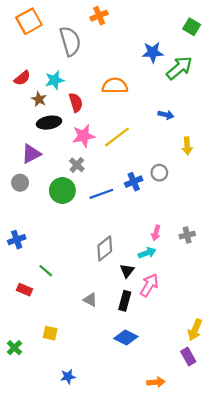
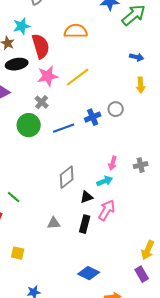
red semicircle: (76, 102) -> (41, 46), size x1.4
blue arrow: (166, 115) -> (137, 57), moved
black triangle: (127, 271) -> (87, 197), turned 32
gray triangle: (90, 300) -> (54, 223), turned -32
blue diamond: (126, 338) -> (89, 273), moved

